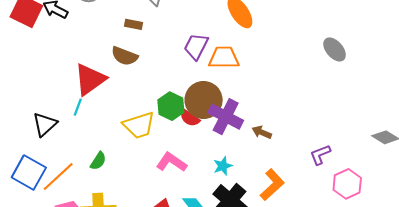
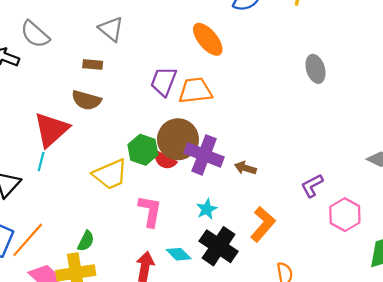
gray ellipse: (335, 49) -> (316, 69), turned 30
green semicircle: (98, 161) -> (86, 241), moved
pink L-shape: (171, 162) -> (150, 211), turned 72

